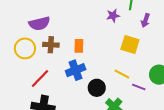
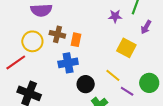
brown cross: (51, 45) -> (57, 34), moved
yellow circle: (25, 48) -> (32, 41), moved
red line: (40, 79) -> (16, 62), moved

